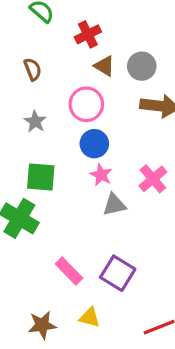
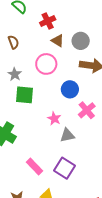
blue circle: (94, 144) -> (70, 89), moved
pink star: (101, 175) -> (54, 119), moved
green square: (41, 177) -> (25, 95), moved
gray triangle: (114, 205) -> (67, 135), moved

